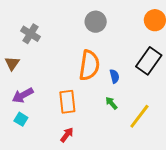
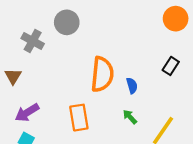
gray circle: (96, 22) -> (67, 22), moved
black rectangle: (149, 61) -> (171, 66), size x0.6

